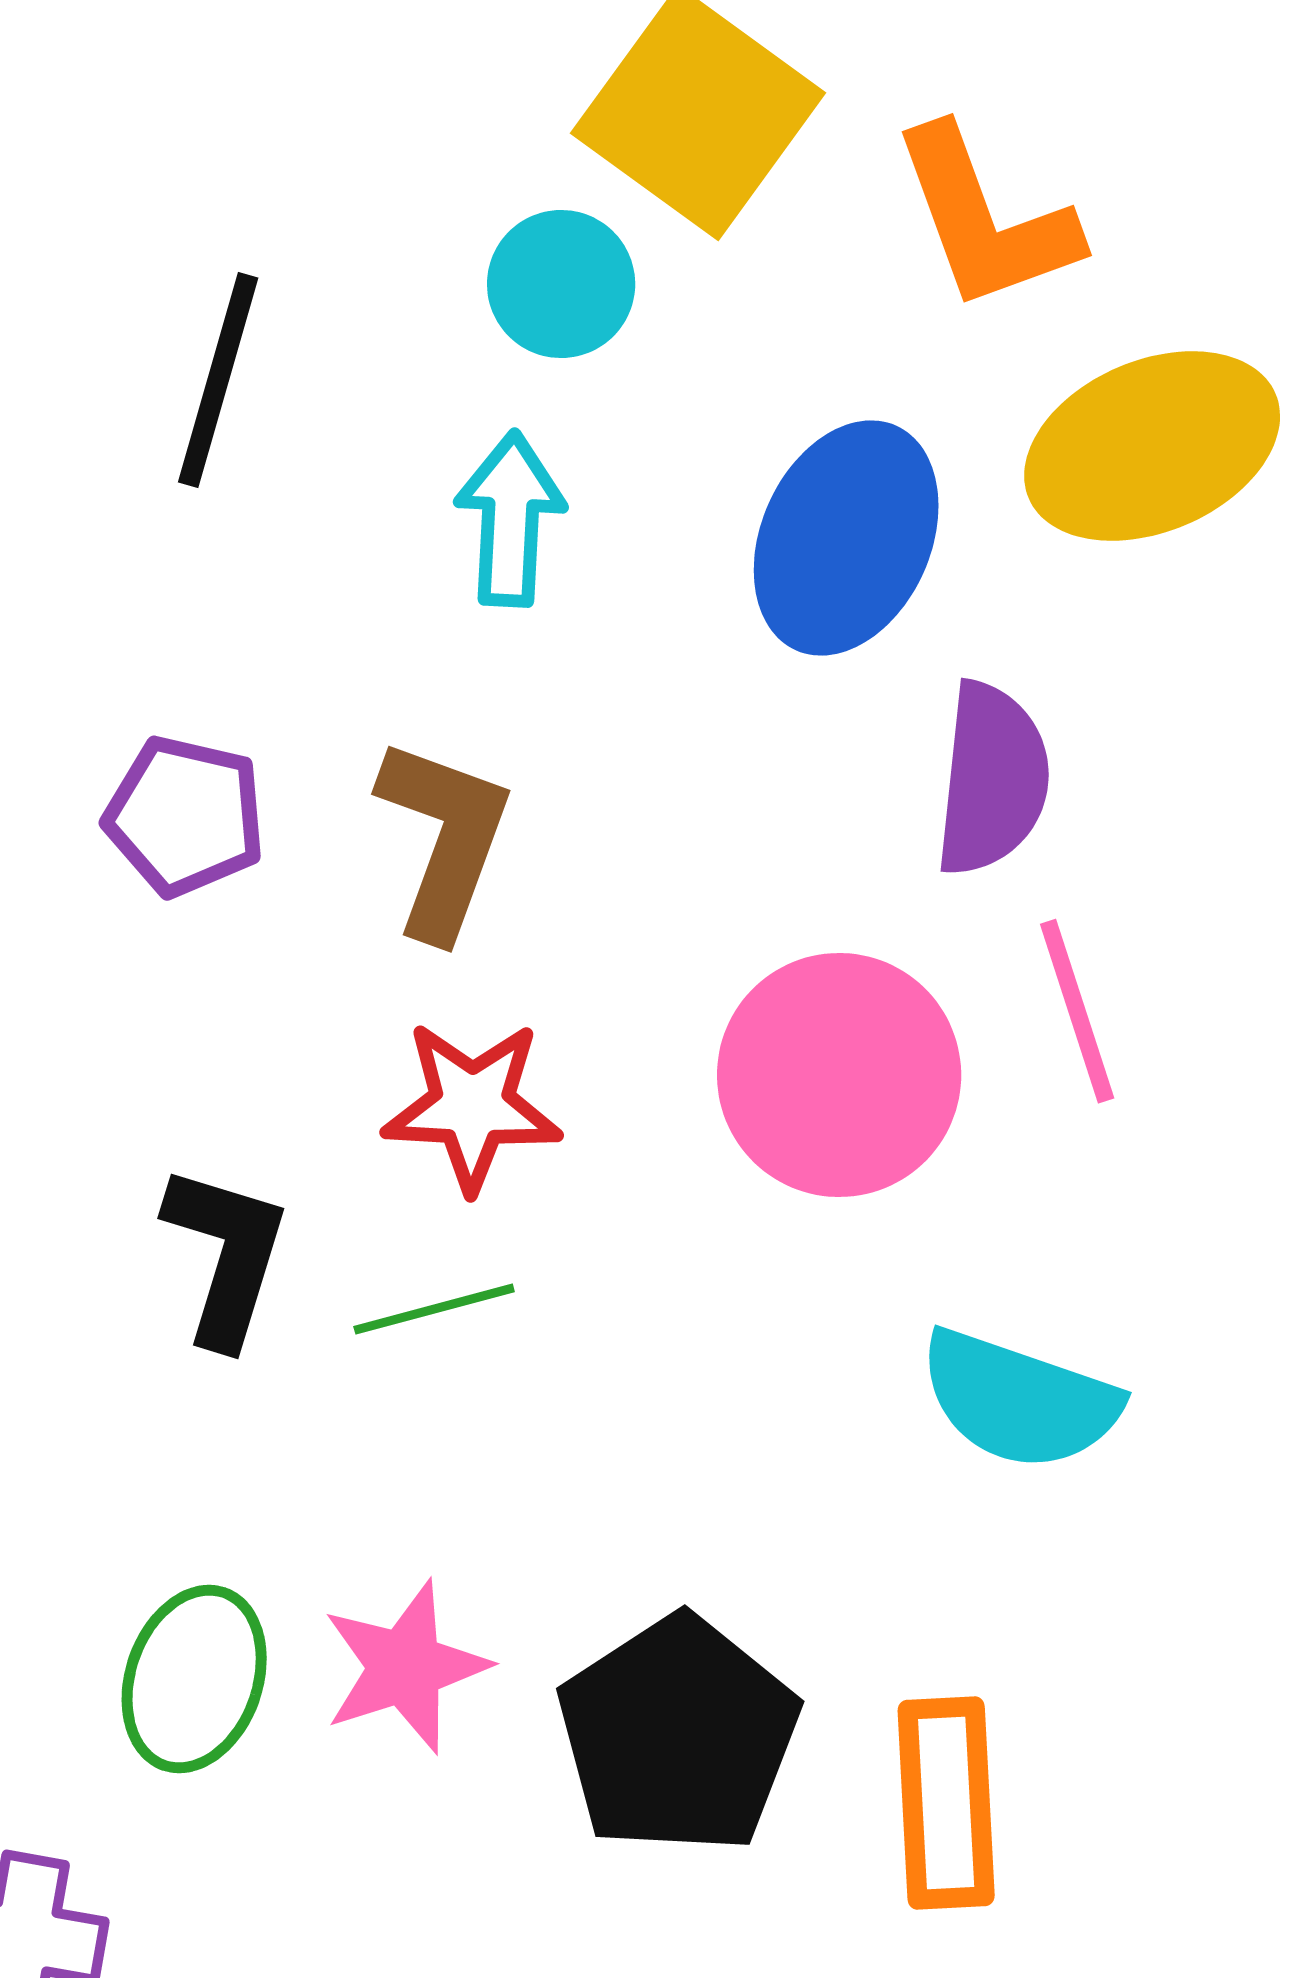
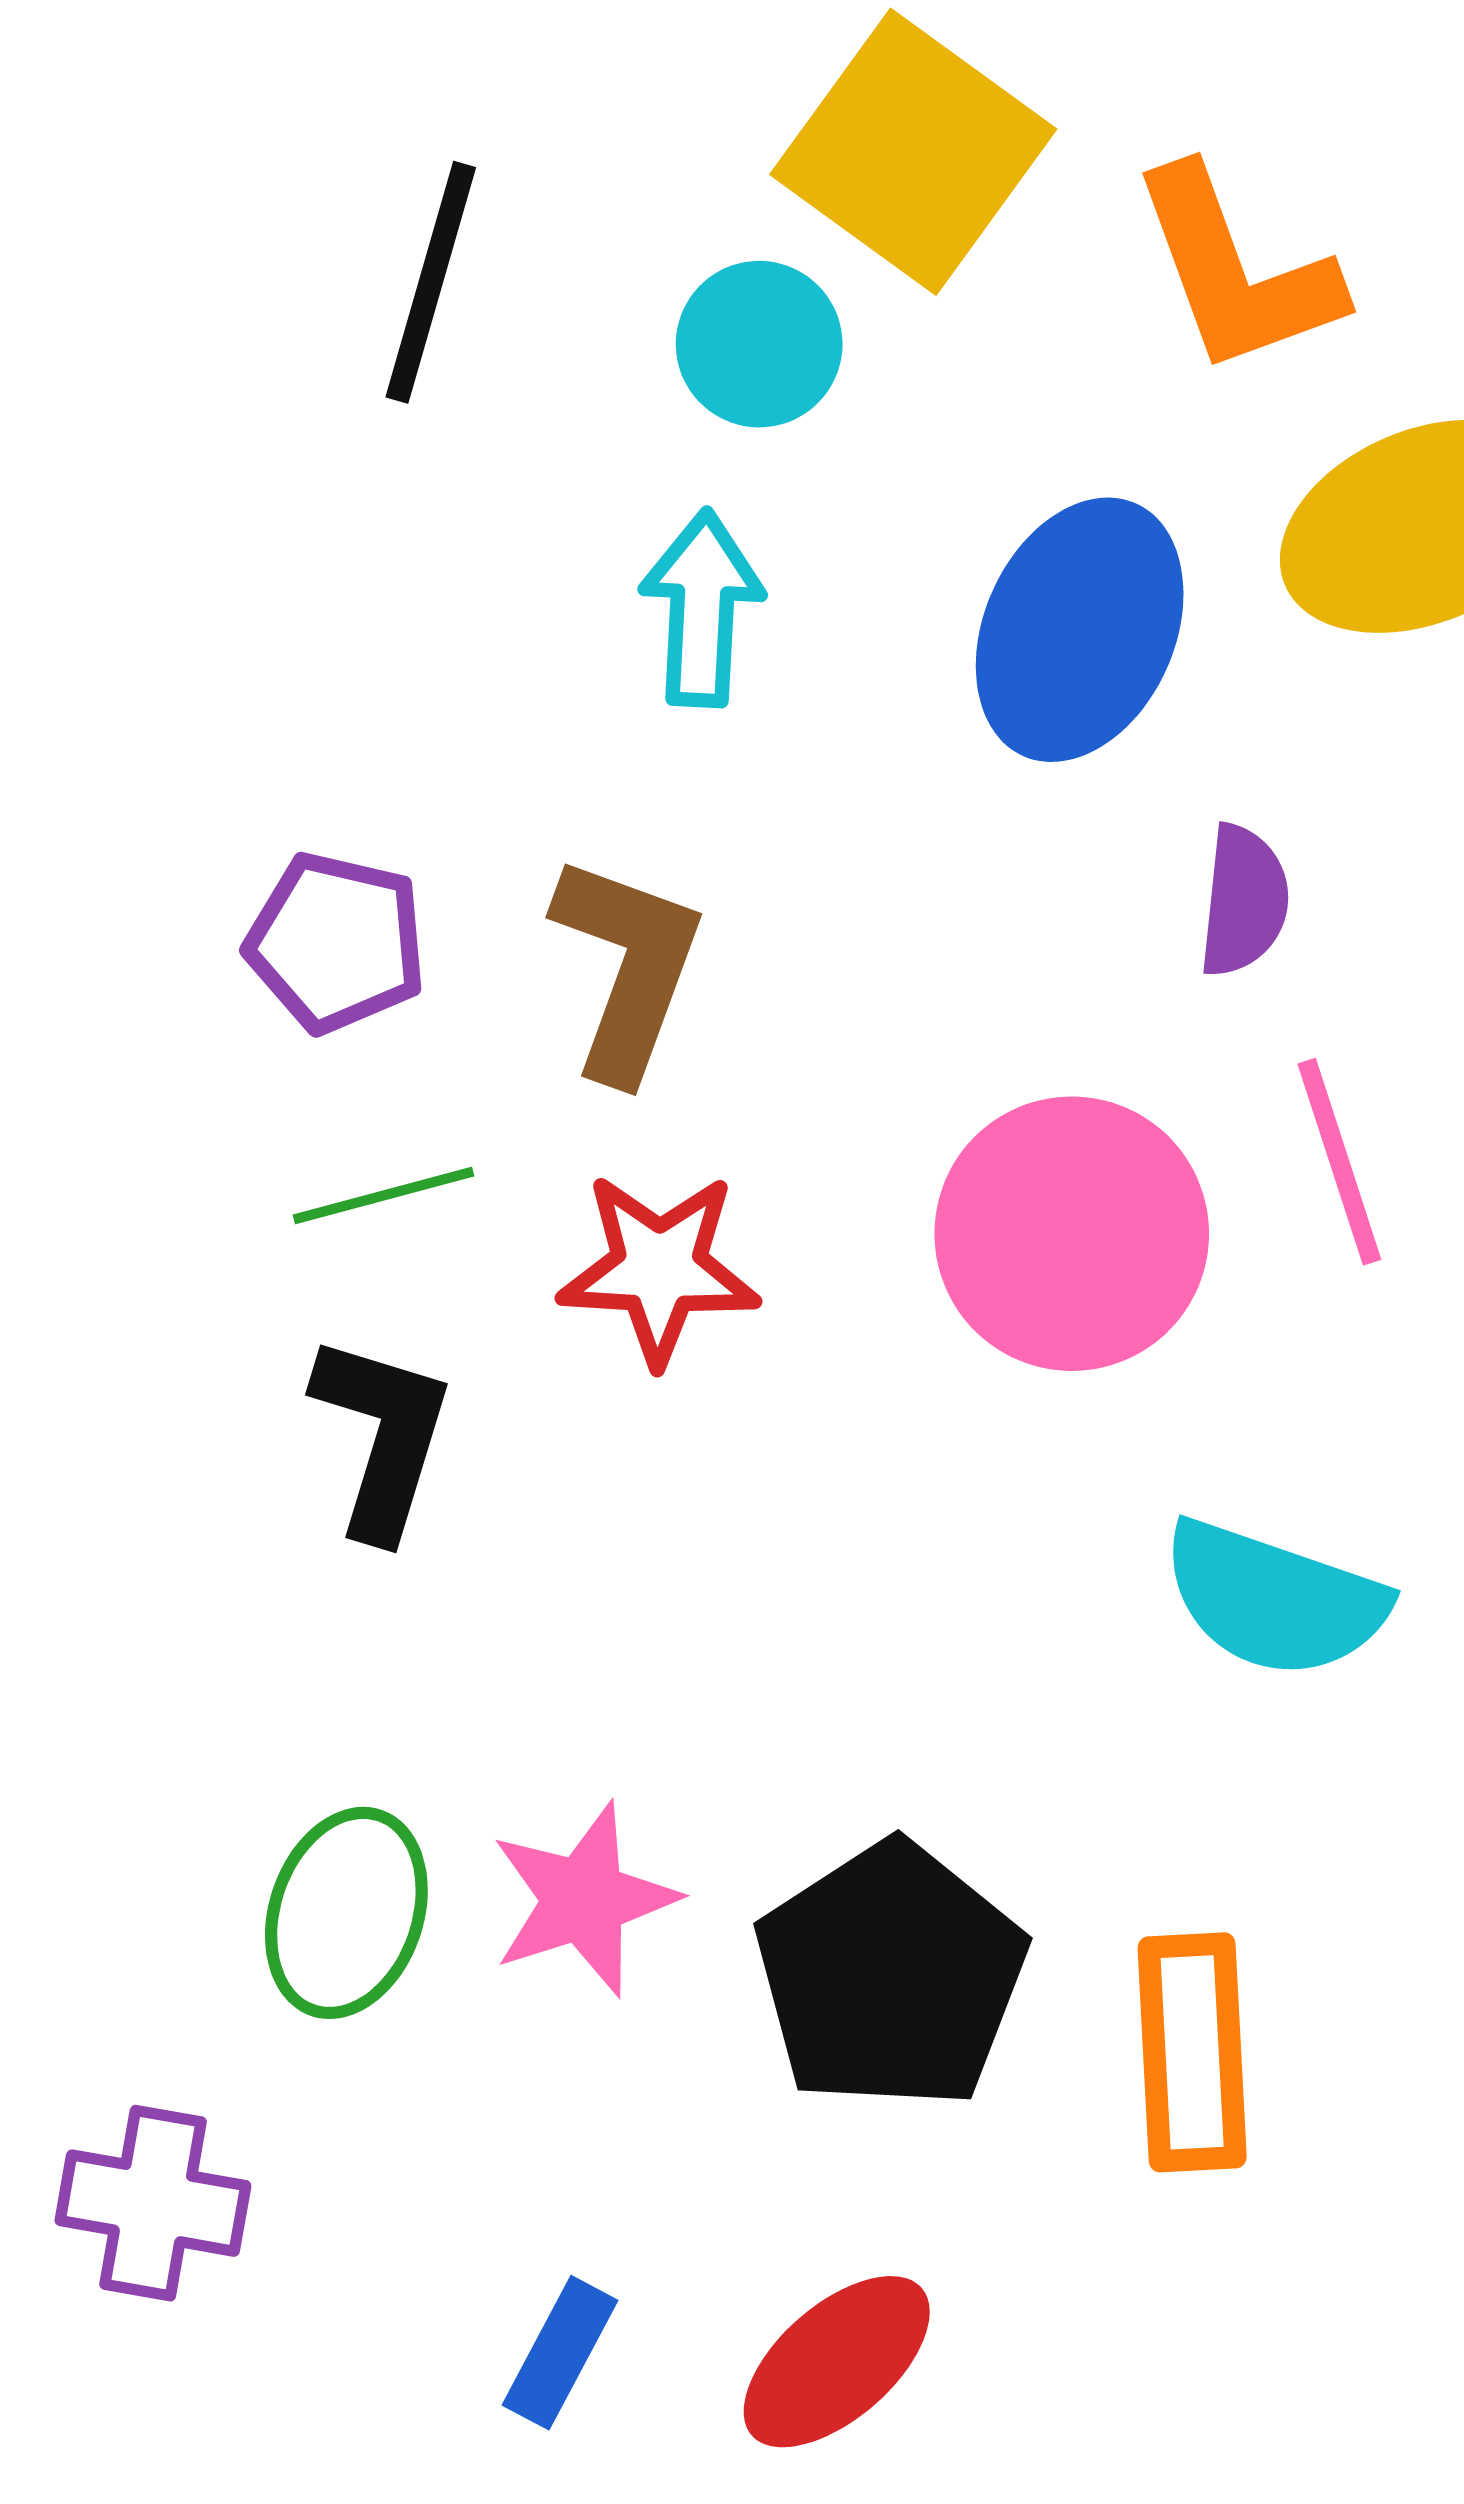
black line: (218, 380) -> (431, 282), moved
purple semicircle: (992, 779) -> (1244, 901), size x0.7
green line: (434, 1309) -> (383, 1195), moved

